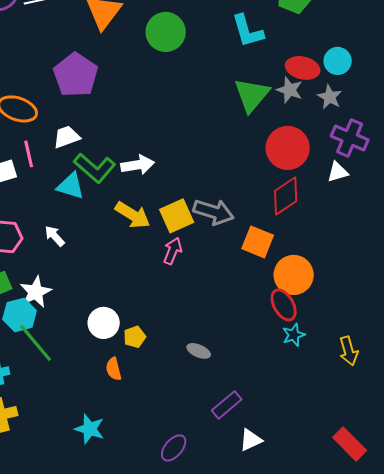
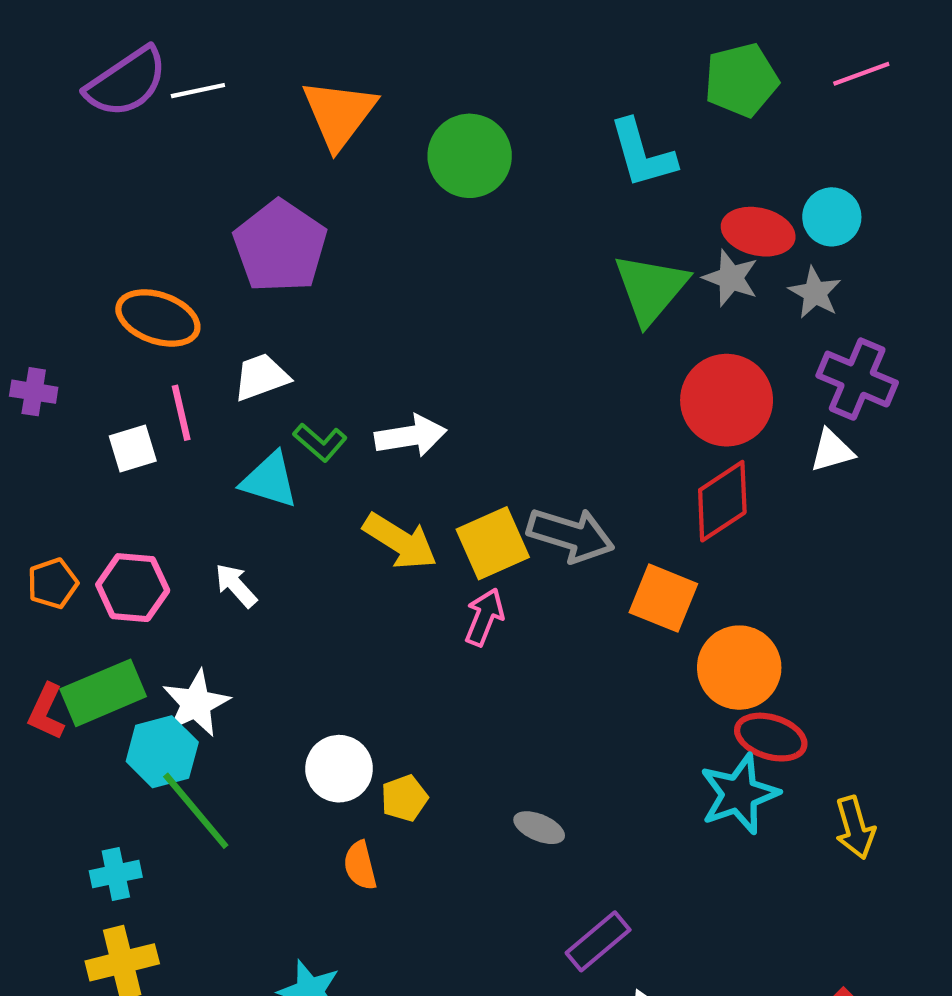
green L-shape: (95, 168) -> (320, 442), size x0.6
red ellipse: (284, 305) -> (771, 737), moved, turned -44
cyan star: (294, 335) -> (739, 794), size x1.6

